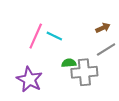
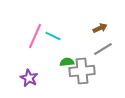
purple star: (29, 80) -> (29, 78), size x0.7

